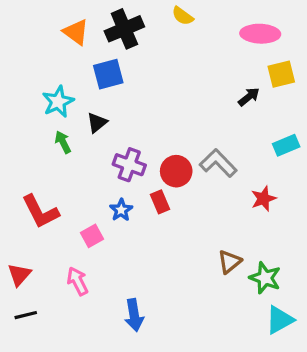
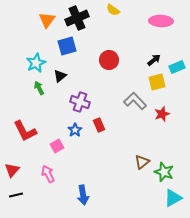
orange triangle: (76, 32) -> (47, 20), turned 30
yellow square: (281, 74) -> (157, 82), moved
cyan rectangle: (286, 145) -> (177, 67), moved
red circle: (176, 171) -> (109, 60), moved
red star: (263, 199) -> (162, 114), moved

